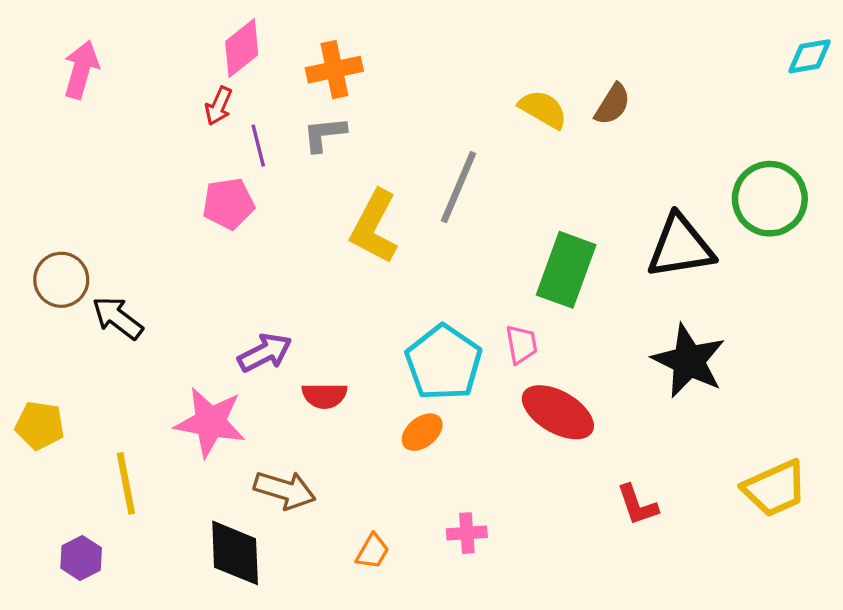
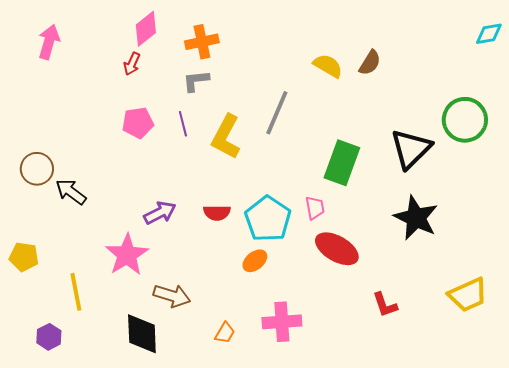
purple line: (258, 146) -> (183, 124), moved
black triangle: (680, 247) -> (411, 149), turned -36
red semicircle: (324, 396) -> (217, 213), moved
pink star: (210, 422) -> (127, 255), turned 30
pink cross: (467, 533) -> (282, 322), size x1.6

